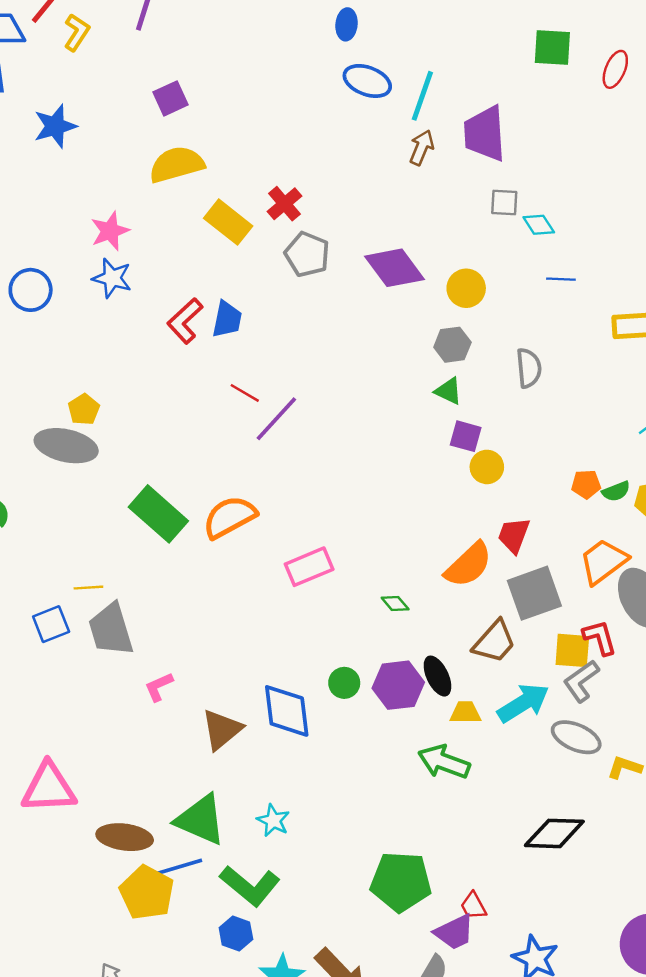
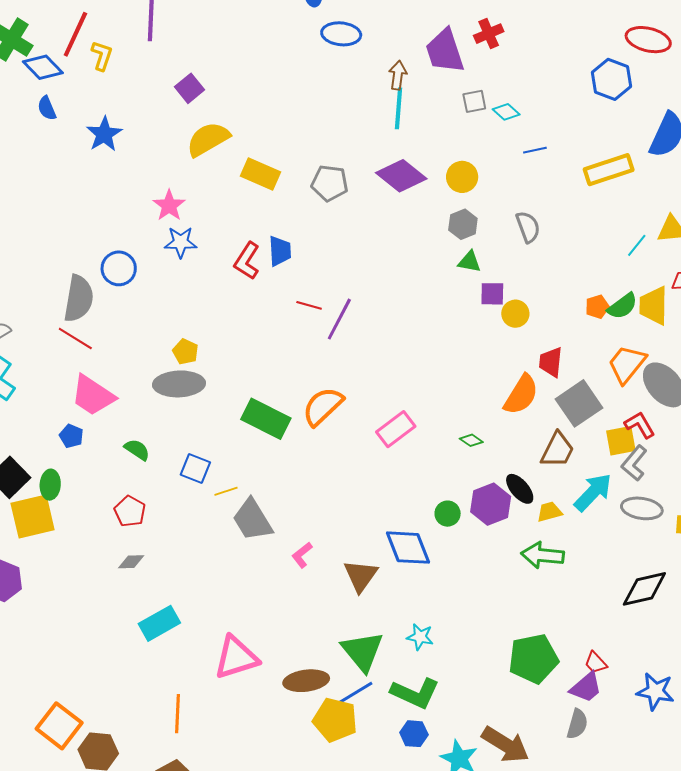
cyan line: (422, 96) -> (399, 108), moved
red cross: (284, 204) -> (489, 34), moved, turned 32
green semicircle: (616, 491) -> (622, 306), size x1.4
blue square: (51, 624) -> (195, 468), moved, turned -32
green triangle: (201, 820) -> (363, 651), turned 42

